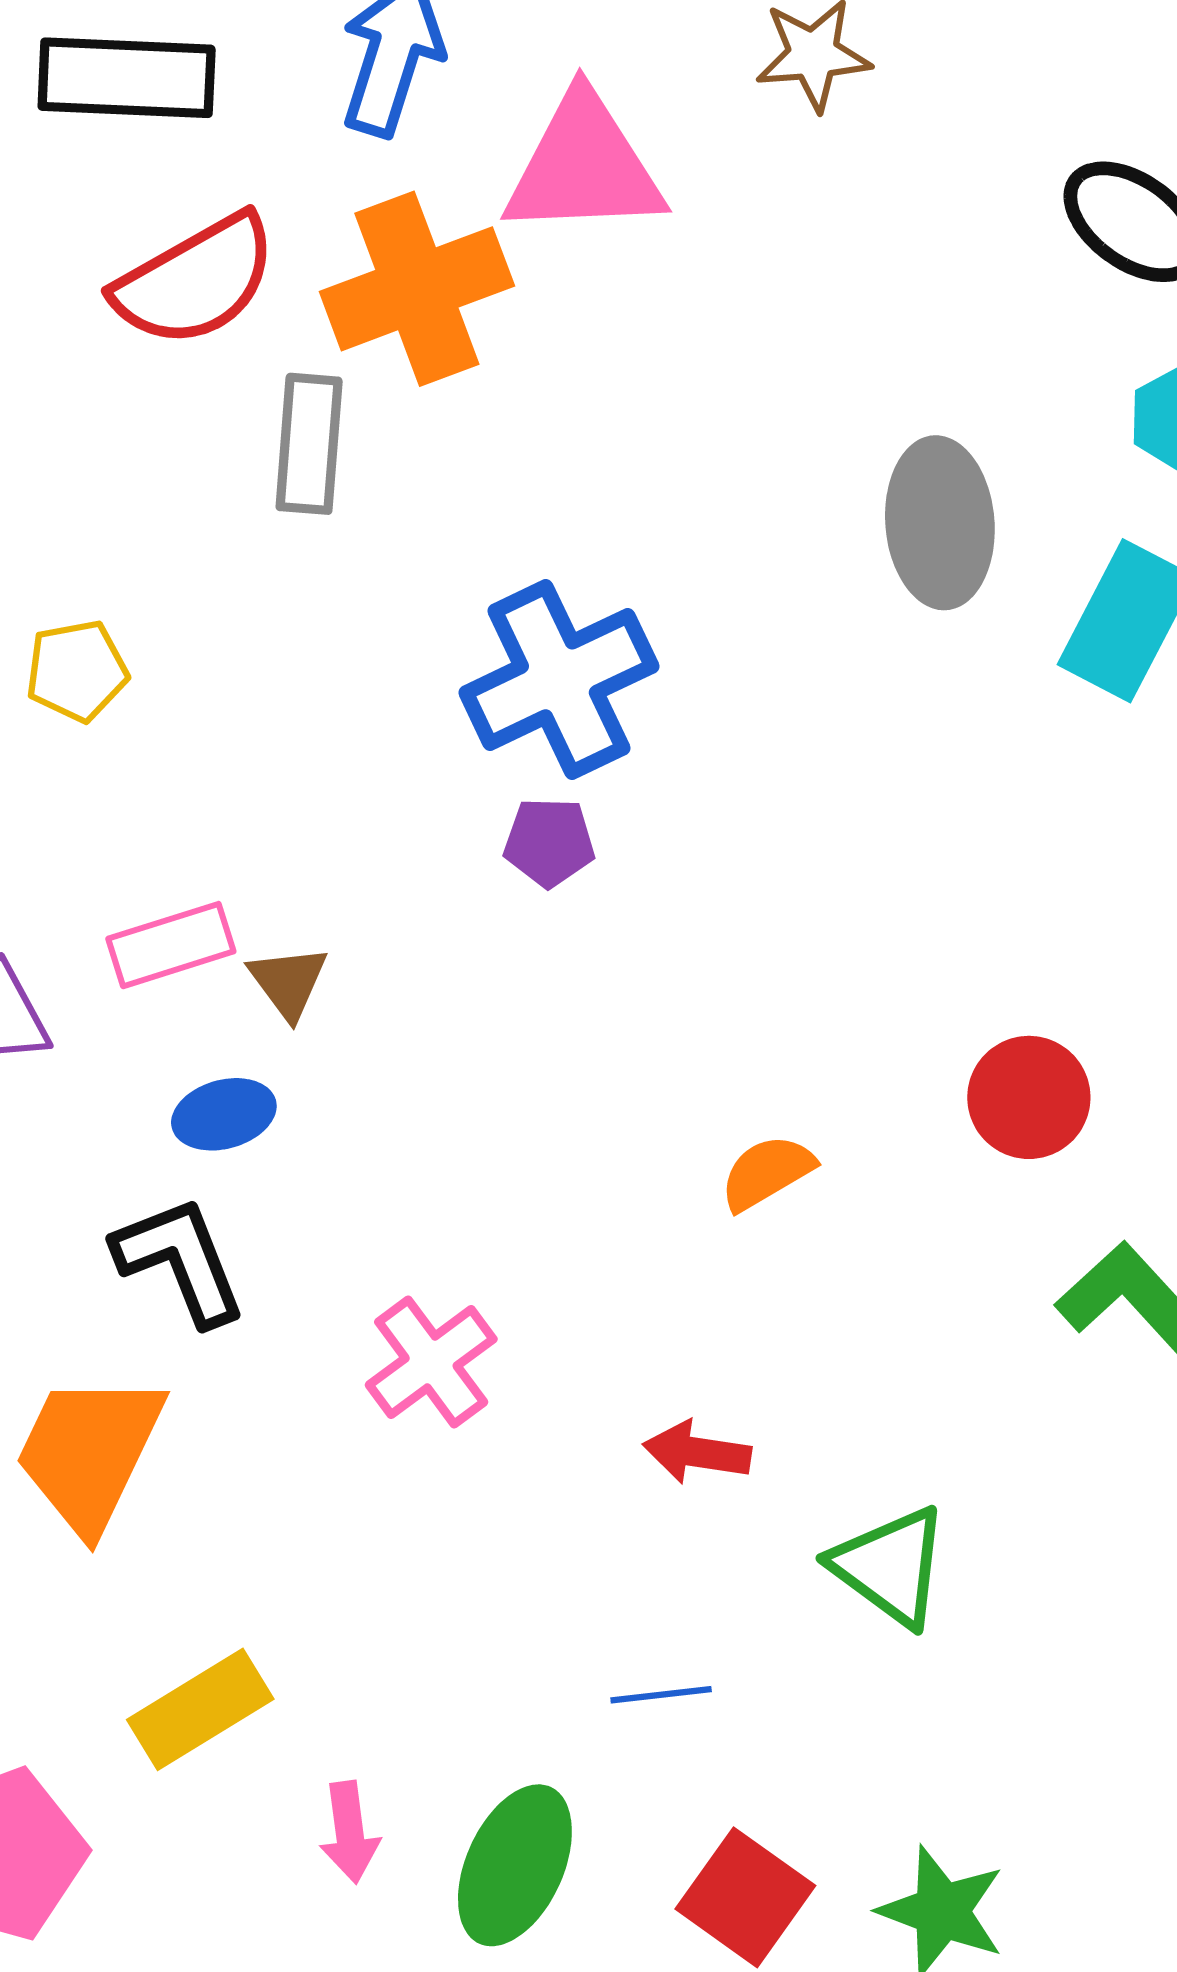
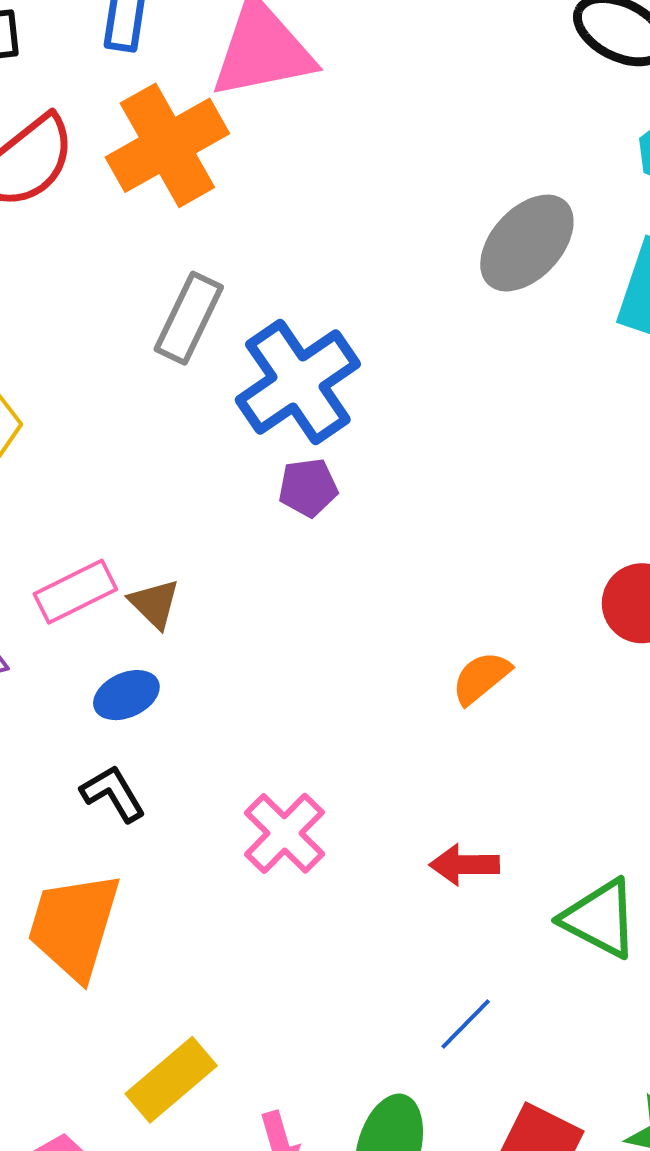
gray rectangle: (309, 444) -> (189, 318), moved, turned 30
gray ellipse: (940, 523) -> (527, 243), turned 56
black L-shape: (180, 1260) -> (113, 793), size x0.7
blue line: (661, 1695) -> (466, 1024), turned -30

